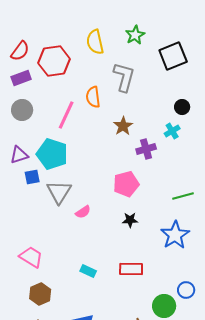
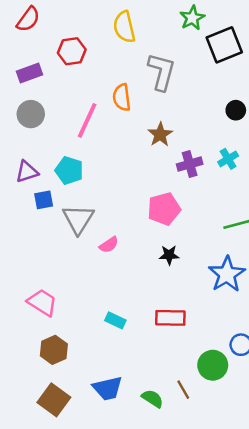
green star: (135, 35) -> (192, 18), moved
red semicircle: (20, 51) -> (28, 19), moved
red hexagon: (54, 61) -> (72, 51), size x0.7
cyan cross: (172, 131) -> (228, 159), moved
cyan pentagon: (52, 154) -> (69, 170), size x0.7

